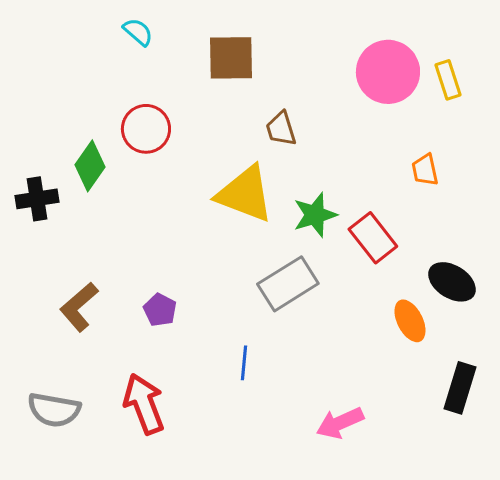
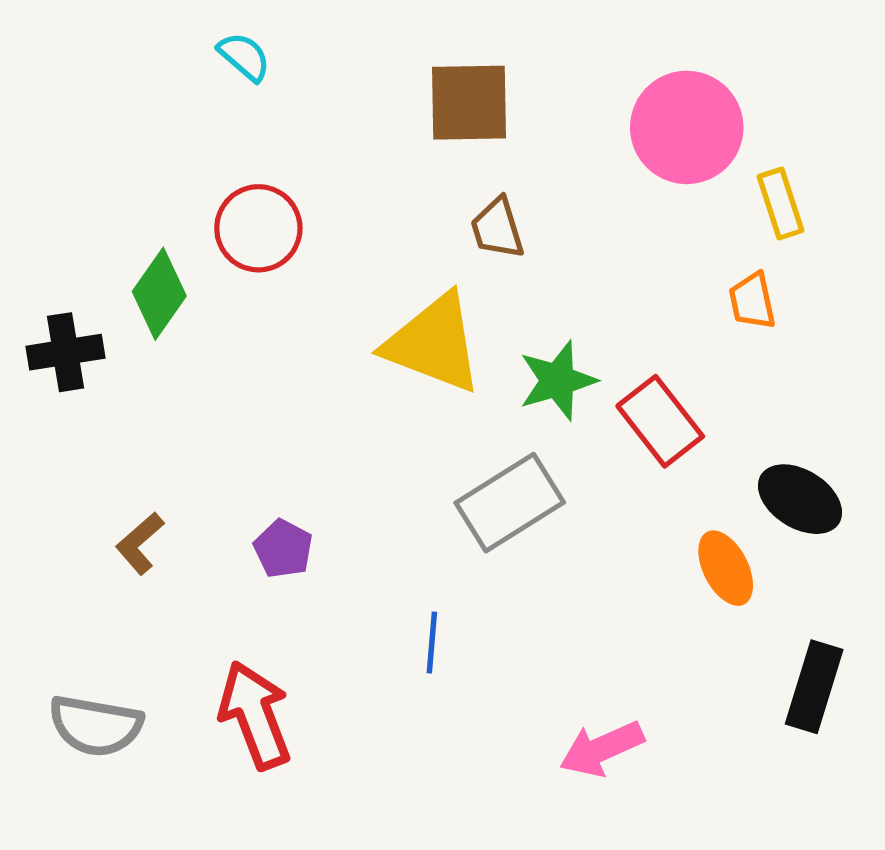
brown square: (231, 58) -> (469, 103), moved
yellow rectangle: (448, 80) -> (781, 204), moved
brown L-shape: (79, 307) -> (140, 543), size x0.7

